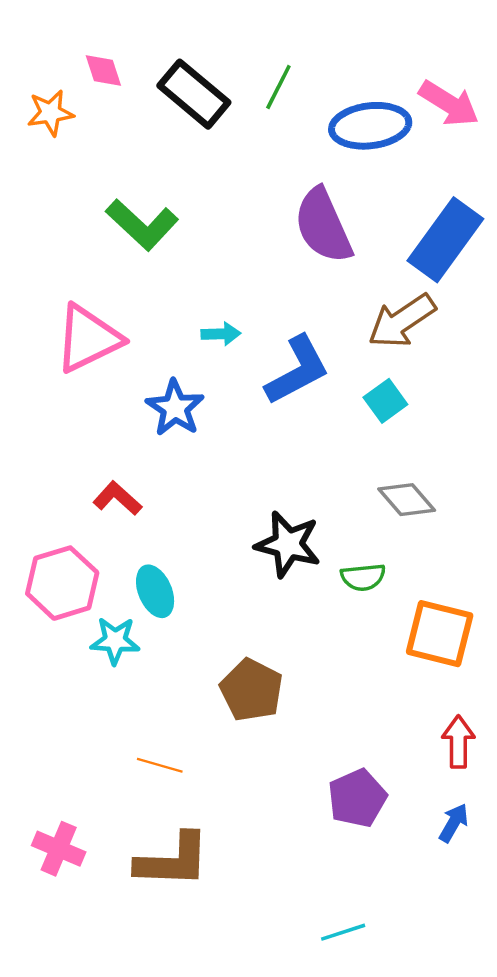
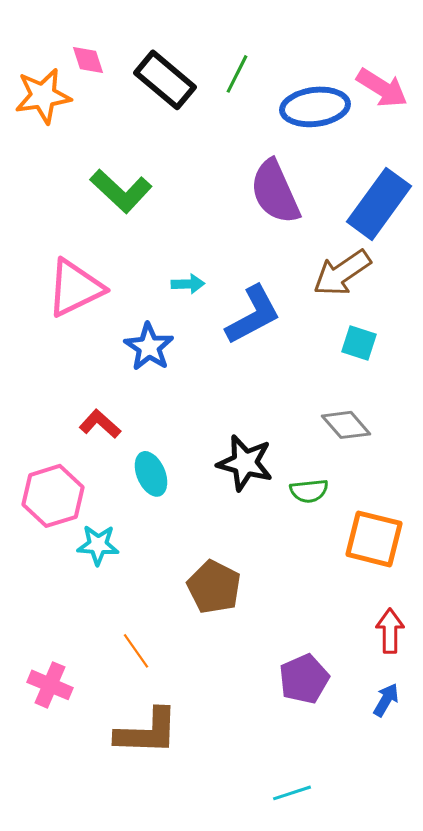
orange star: (50, 113) -> (43, 96), size x1.4
cyan square: (385, 401) -> (359, 343), moved, turned -36
cyan ellipse: (155, 591) -> (151, 474), moved
orange line: (160, 765) -> (136, 651), turned 39
pink cross: (59, 849) -> (50, 685), moved

